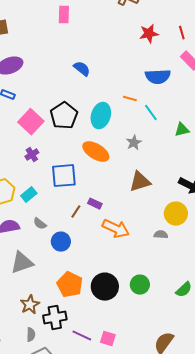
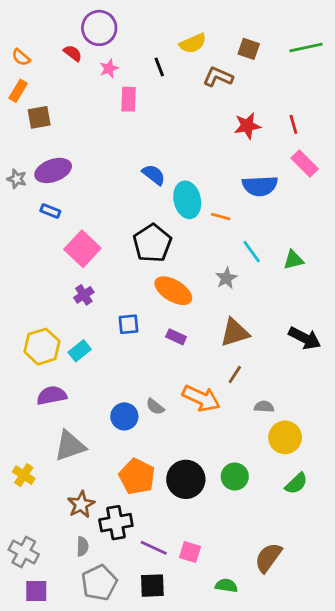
cyan line: (151, 113) -> (252, 252), moved
black pentagon: (64, 116) -> (152, 243), moved
cyan ellipse: (101, 116) -> (187, 200), moved, turned -30
blue square: (64, 176) -> (129, 324), size x0.6
purple rectangle: (95, 204) -> (176, 337), moved
brown line: (76, 212) -> (235, 375), moved
yellow circle: (176, 214) -> (285, 437), moved
gray semicircle: (40, 224) -> (155, 407), moved

